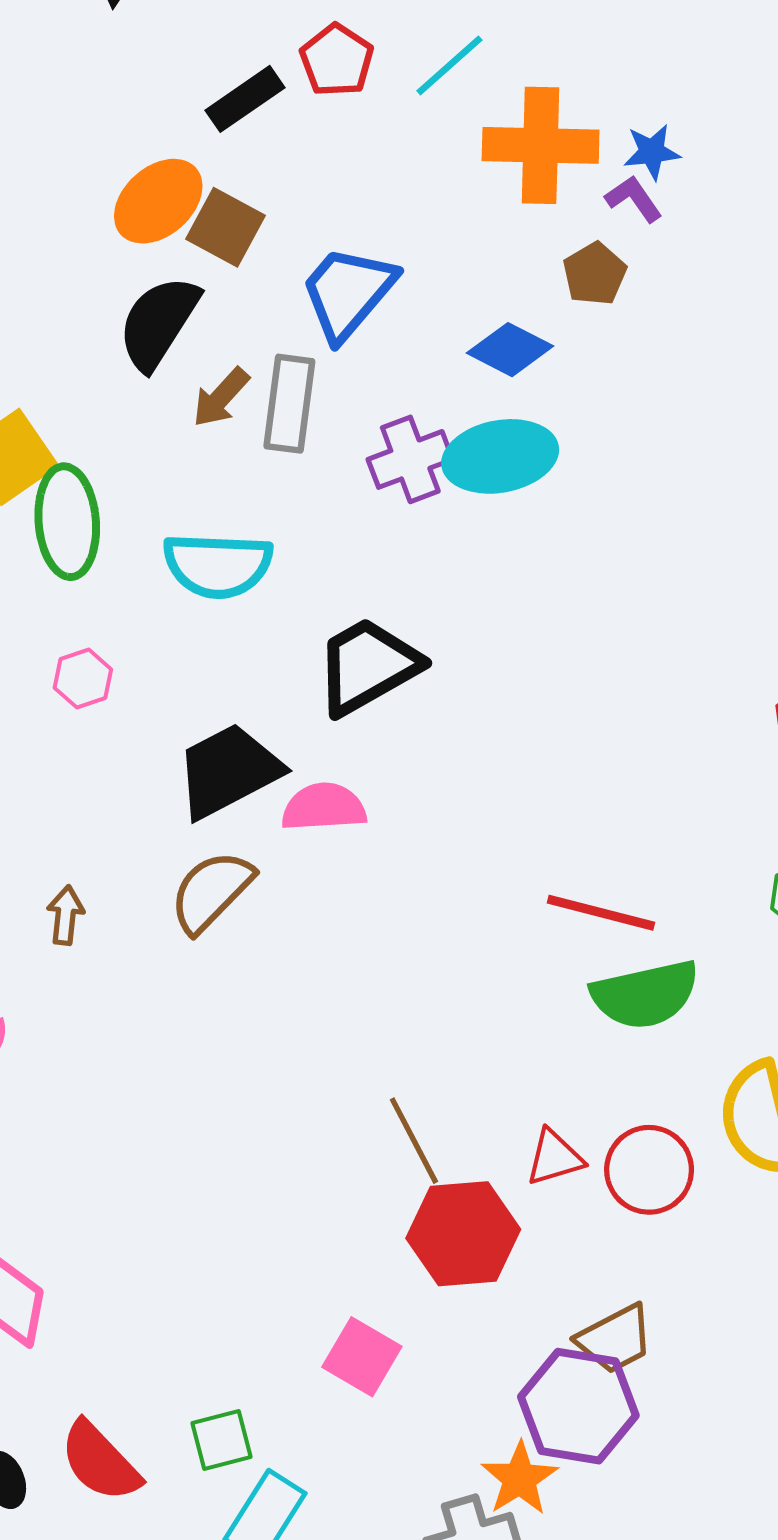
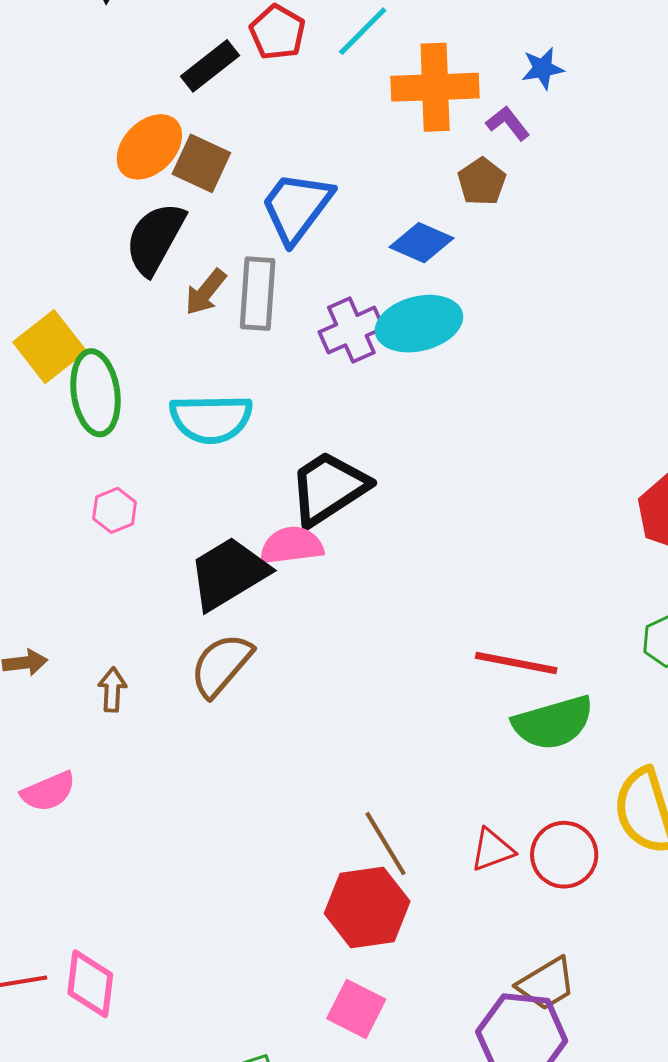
blue star: (652, 152) -> (543, 68), moved
pink semicircle: (324, 807) -> (292, 545), moved
red hexagon: (463, 1234) -> (367, 907), moved

